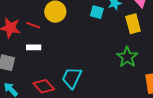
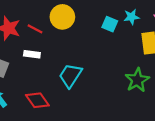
cyan trapezoid: (72, 78) -> (70, 75), moved

